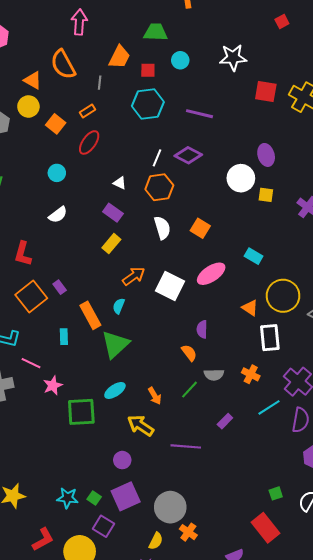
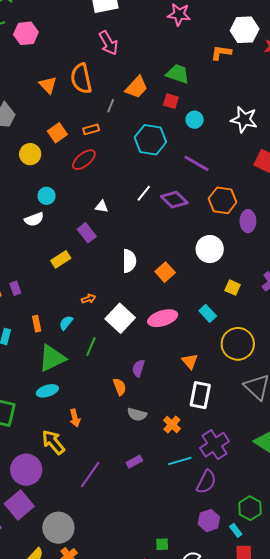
pink arrow: (79, 22) -> (108, 43), turned 130
cyan circle: (180, 60) -> (195, 120), moved
red square: (148, 70) -> (171, 101), moved
yellow circle: (28, 106) -> (30, 154), moved
cyan circle: (57, 173) -> (47, 196), moved
white circle: (241, 178) -> (210, 249), moved
white triangle: (120, 183) -> (102, 207), turned -32
orange hexagon: (159, 187) -> (223, 200), moved
yellow square: (266, 195) -> (233, 288), moved
yellow rectangle: (111, 244) -> (61, 259), moved
orange arrow: (134, 276) -> (89, 299), size x0.6
yellow circle: (283, 296) -> (238, 344), moved
orange rectangle: (90, 315) -> (37, 324), size x0.6
cyan ellipse: (115, 390) -> (47, 391), moved
green line: (190, 390) -> (91, 346), moved, turned -36
purple line: (186, 446) -> (90, 475), turned -76
purple circle: (122, 460) -> (26, 470), size x1.8
purple square: (126, 496) -> (19, 505), turned -32

